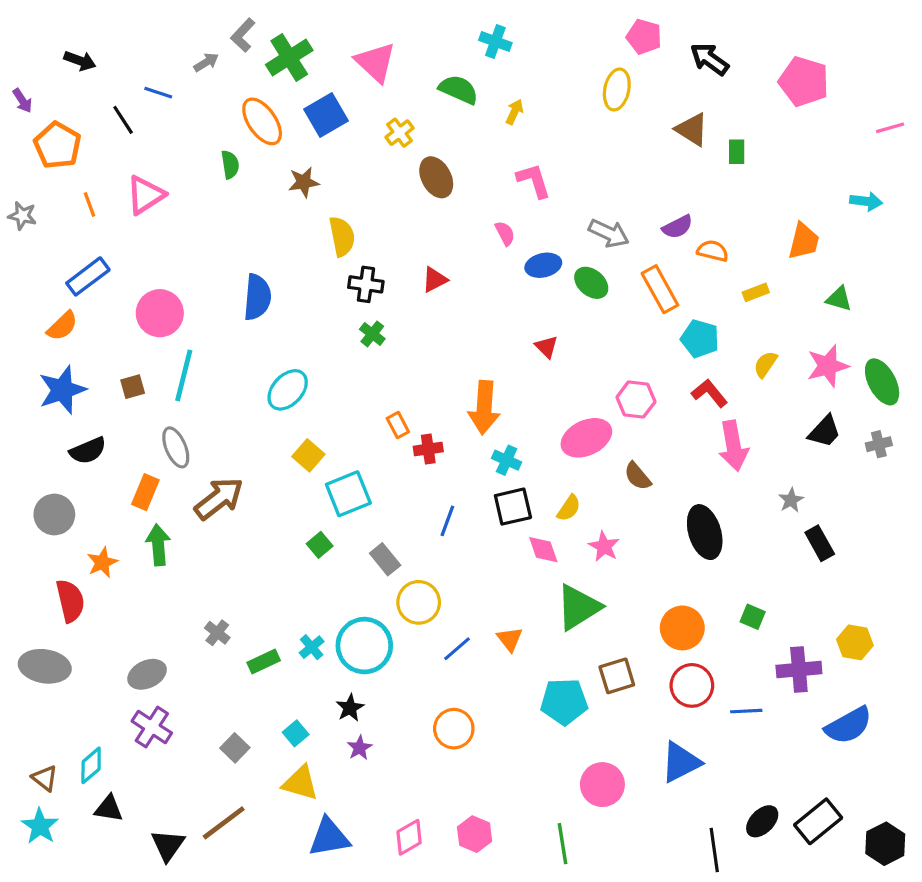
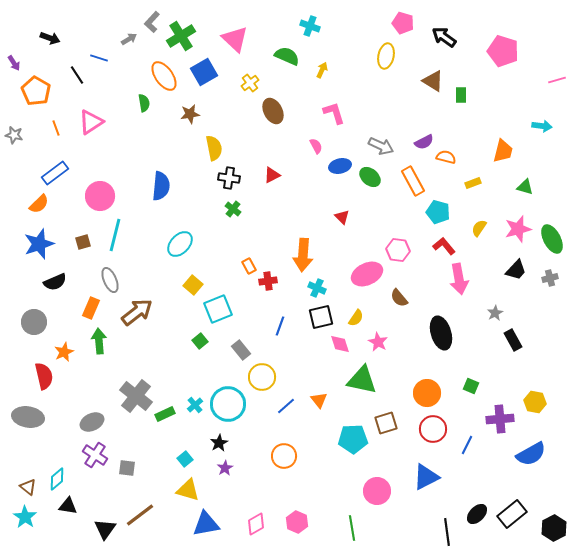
green triangle: (578, 607) -> (362, 380), turned 44
gray cross: (217, 633) -> (136, 396), size x2.0
blue line: (746, 711) -> (467, 445), turned -60
gray square: (235, 748) -> (127, 468), moved, turned -36

